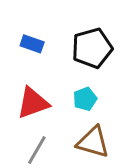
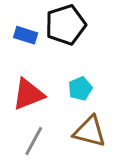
black pentagon: (92, 48) -> (66, 25), moved

